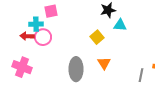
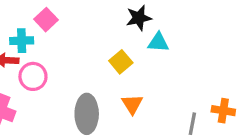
pink square: (51, 11) -> (46, 20), turned -32
pink circle: (43, 37) -> (33, 76), moved

